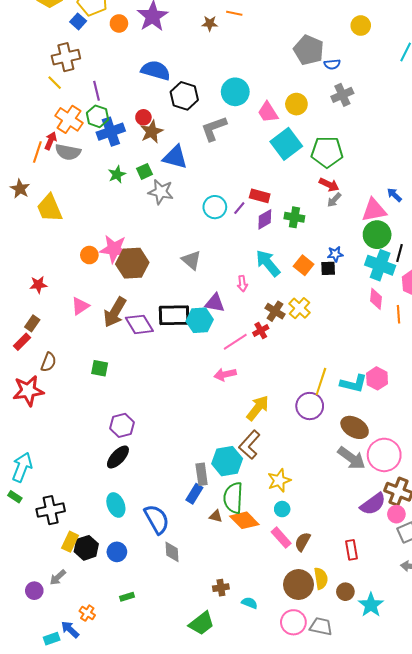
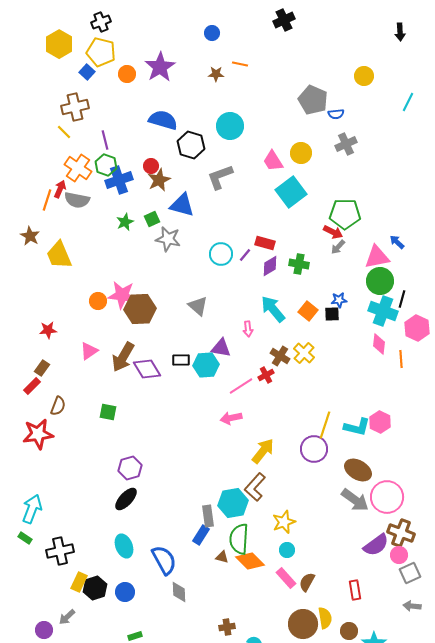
cyan circle: (235, 92) -> (230, 126), moved
green pentagon: (327, 152) -> (345, 214), moved
black rectangle: (174, 315) -> (181, 360), size x0.6

